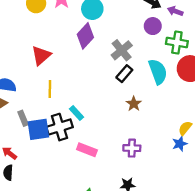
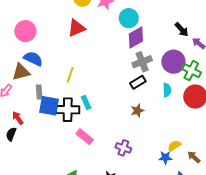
purple circle: (153, 26) -> (173, 62), moved, size x1.5
purple diamond: (85, 36) -> (136, 37), moved
red triangle: (41, 55) -> (77, 28), moved
cyan semicircle: (158, 72) -> (167, 90), size x0.6

